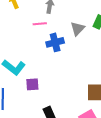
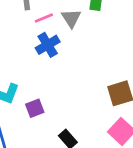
pink line: (40, 24) -> (44, 18), moved

